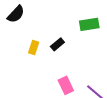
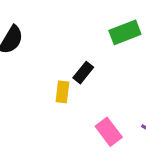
yellow rectangle: (34, 48) -> (62, 92), moved

